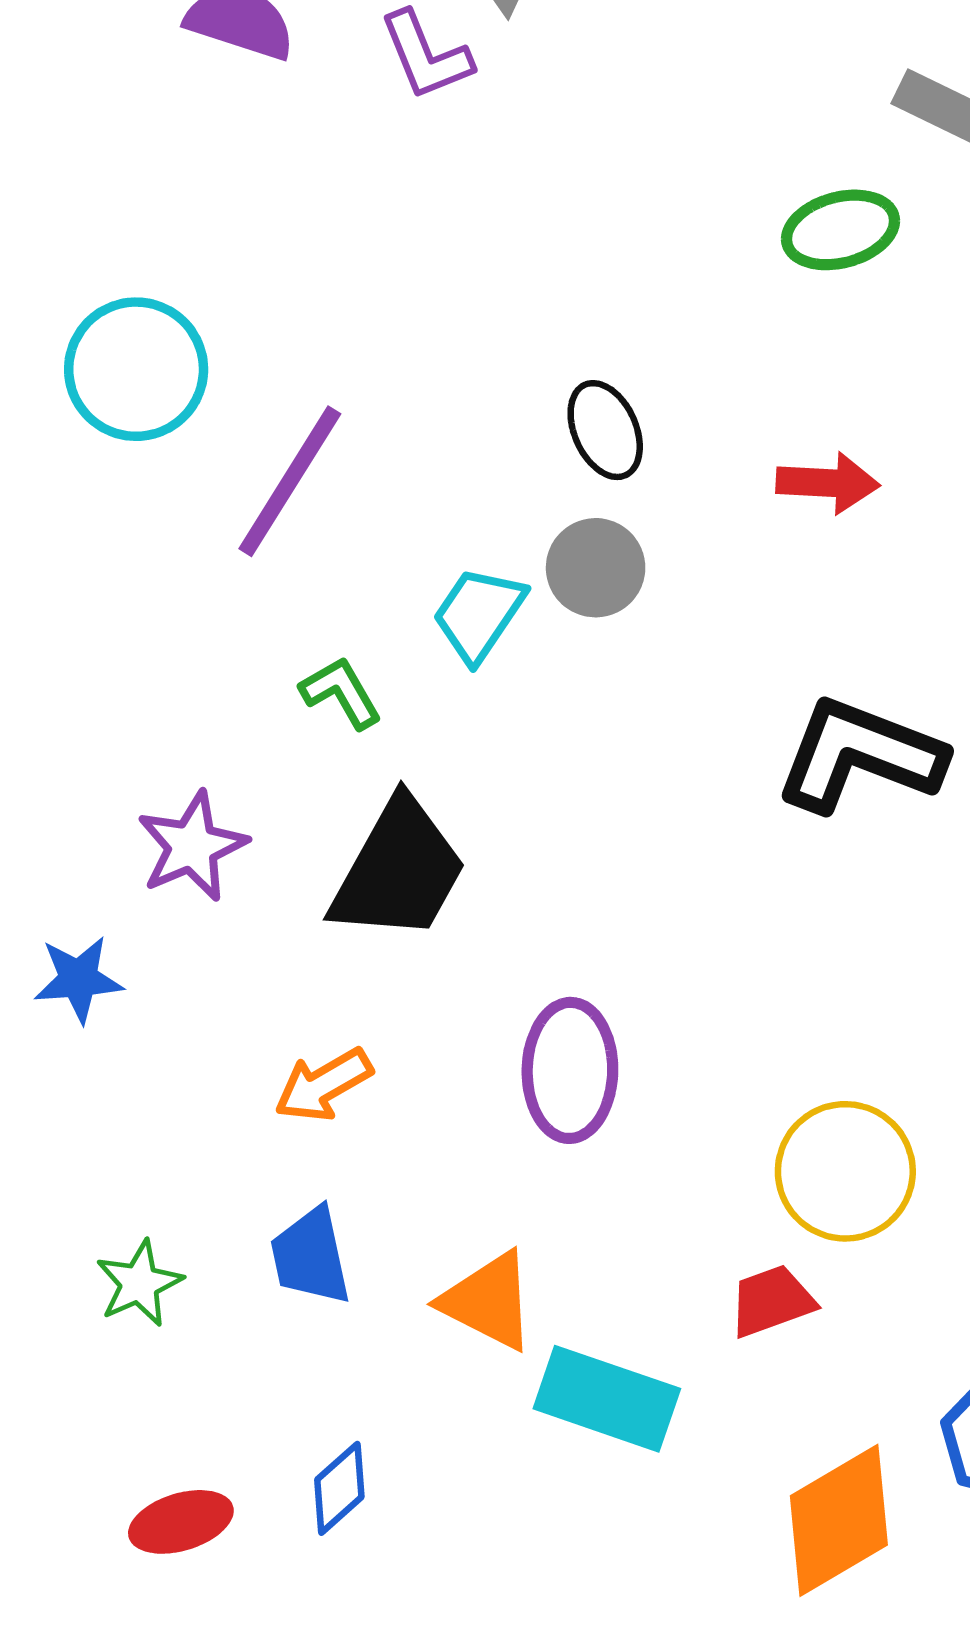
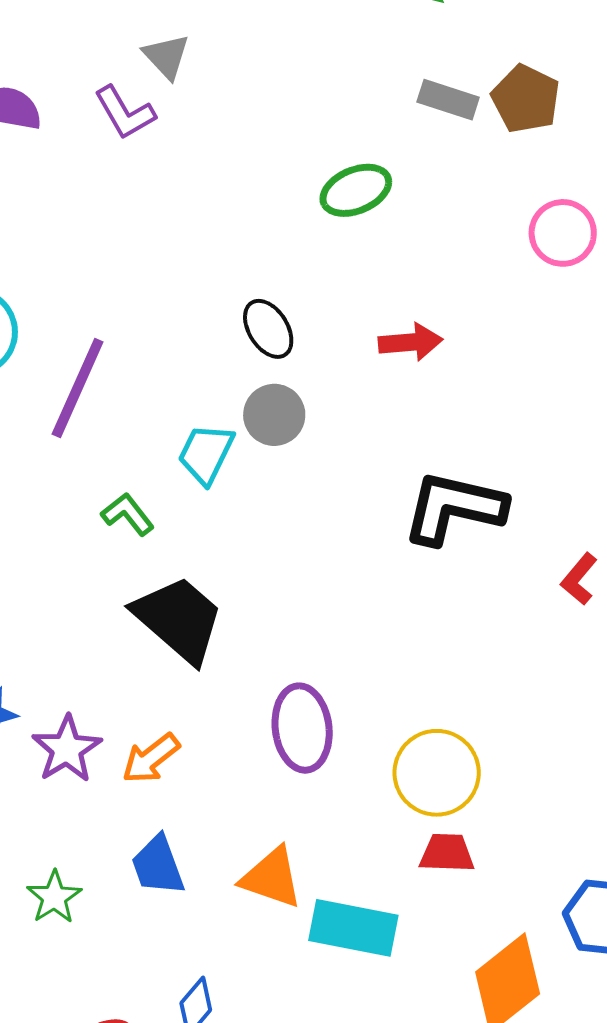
green ellipse: (841, 230) -> (356, 190), moved
purple star: (192, 846) -> (67, 749), moved
black trapezoid: (399, 870) -> (179, 619), turned -70
yellow circle: (845, 1171) -> (437, 773), moved
red trapezoid: (772, 1301) -> (447, 853), turned 30

